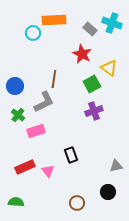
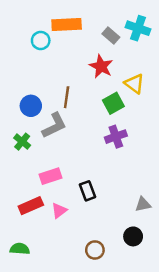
blue circle: (15, 86) -> (31, 106), moved
pink rectangle: (36, 131) -> (51, 176), moved
pink triangle: (48, 171) -> (59, 211), turned 32

